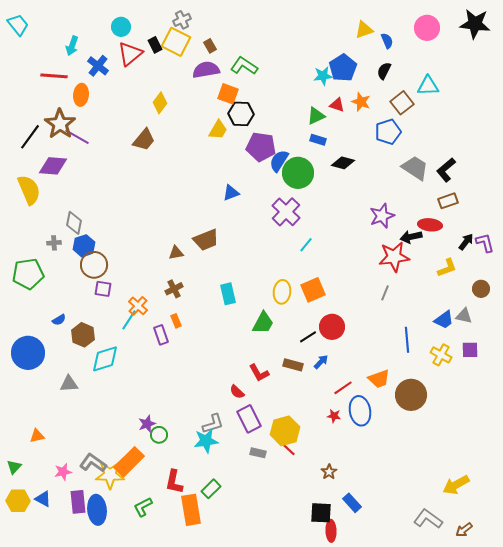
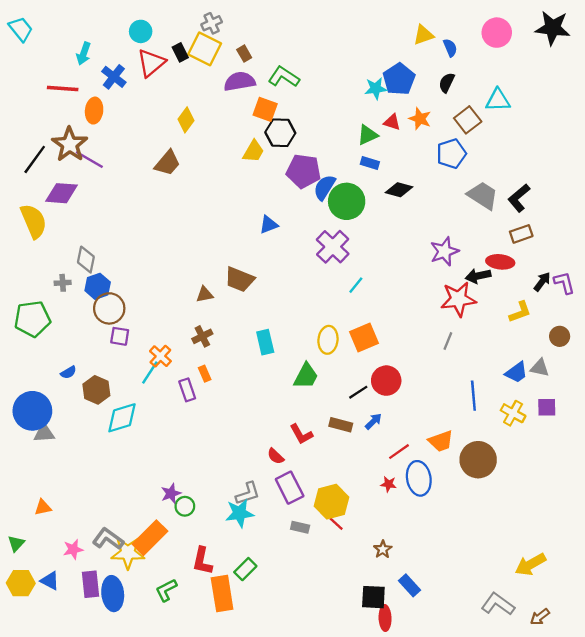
brown trapezoid: (206, 240) -> (240, 279), turned 44
gray triangle: (69, 384) -> (44, 433), moved

